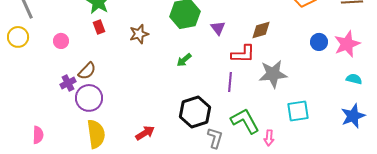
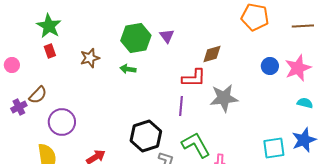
purple triangle: (218, 28) -> (167, 36), moved
green arrow: (184, 60) -> (128, 69), moved, turned 49
purple circle: (89, 98) -> (62, 122), moved
cyan square: (298, 111) -> (274, 148), moved

